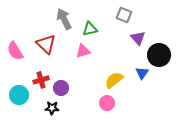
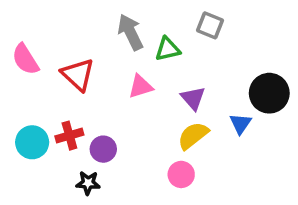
gray arrow: (64, 19) -> (130, 32), moved
green triangle: (90, 29) -> (168, 49), moved
purple triangle: (138, 38) -> (193, 98), moved
pink semicircle: (15, 51) -> (25, 59), moved
cyan circle: (19, 95) -> (32, 142), moved

